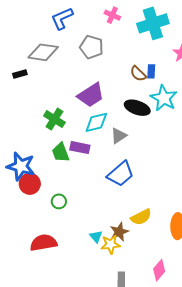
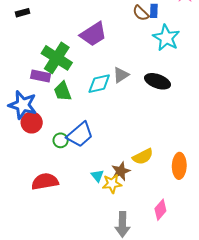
black ellipse: (137, 108) -> (157, 81), moved
green cross: (54, 119) -> (57, 58), size x1.4
cyan diamond: (96, 122) -> (99, 84), moved
purple rectangle: (80, 148) -> (41, 76), moved
blue trapezoid: (120, 174) -> (80, 135), moved

